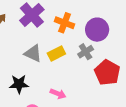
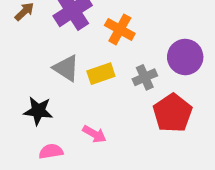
purple circle: (97, 30) -> (185, 57), moved

